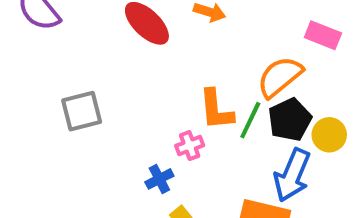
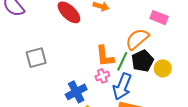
pink cross: (190, 146) -> (102, 76), moved
blue arrow: (292, 175) -> (122, 87), moved
blue cross: (159, 179) -> (76, 92), size x1.5

